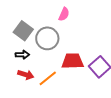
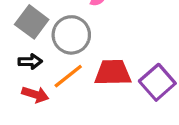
orange line: (48, 78) -> (68, 76), moved

